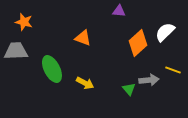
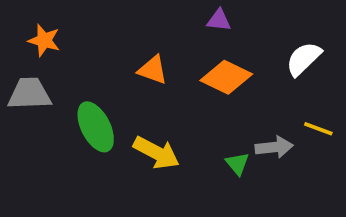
orange diamond: (138, 43) -> (226, 77), moved, turned 68
yellow arrow: (85, 83) -> (156, 153), size x1.4

